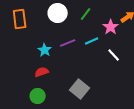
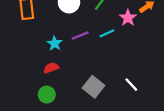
white line: (114, 55) -> (131, 85), moved

